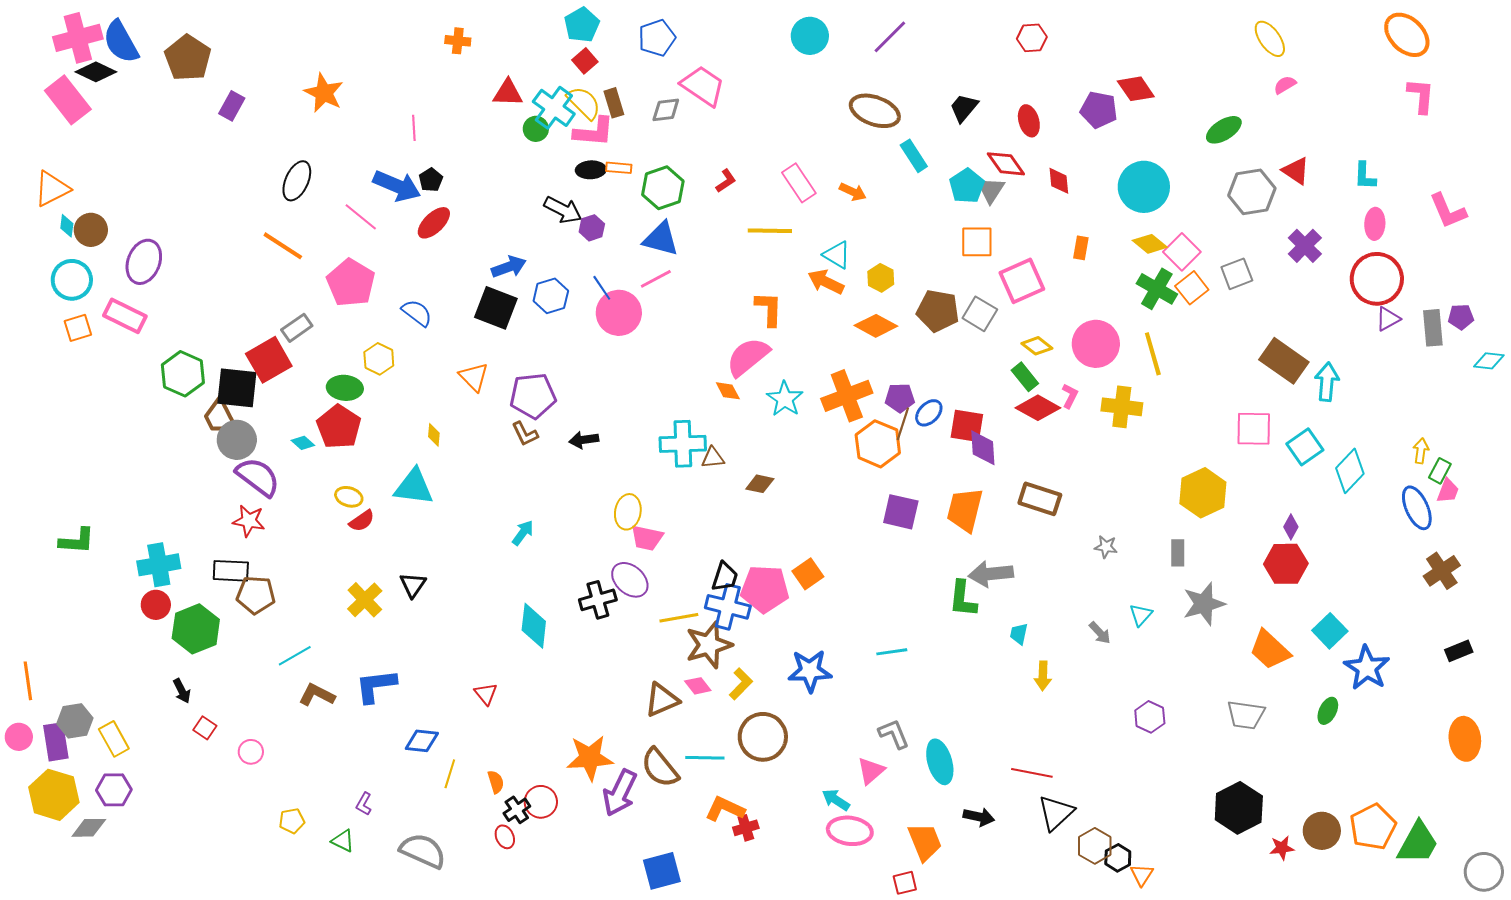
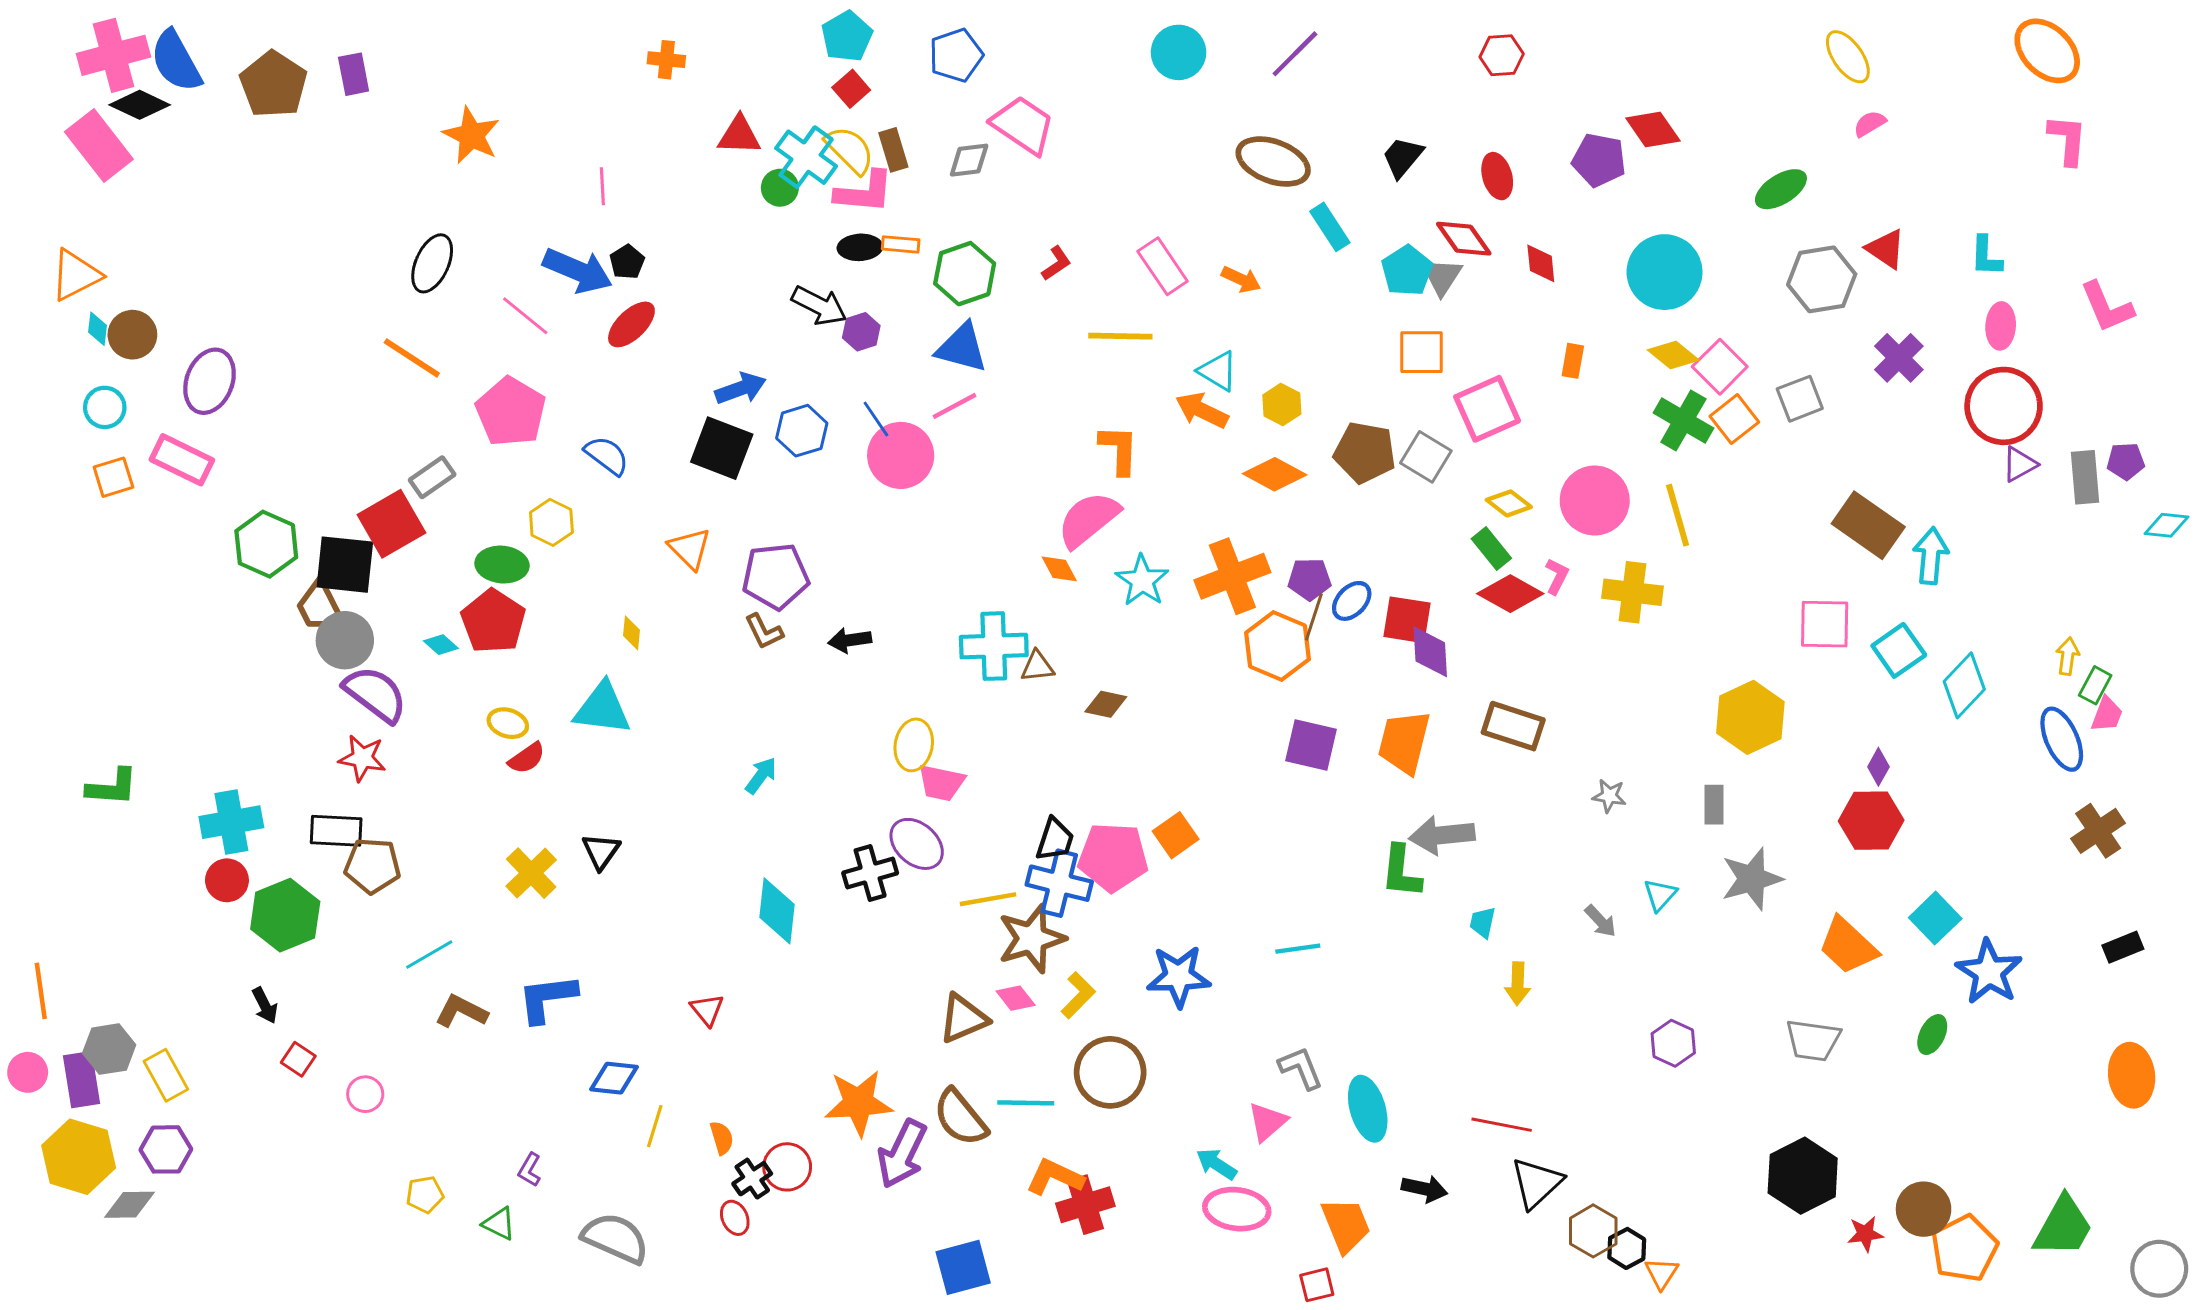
purple rectangle: (232, 106) -> (354, 74), moved, turned -40
cyan circle: (72, 280) -> (105, 407), size x0.7
orange pentagon: (1373, 827) -> (1964, 1248), moved
red cross: (746, 828) -> (1085, 1205), size x1.5

